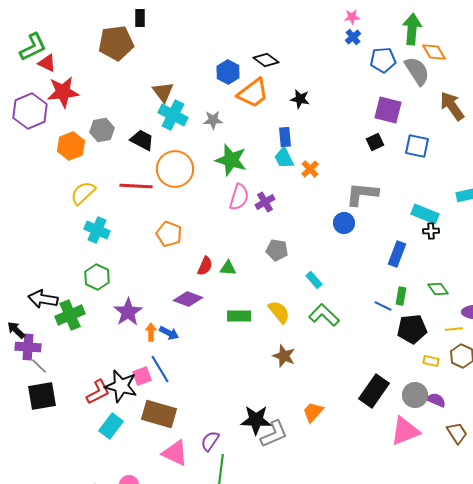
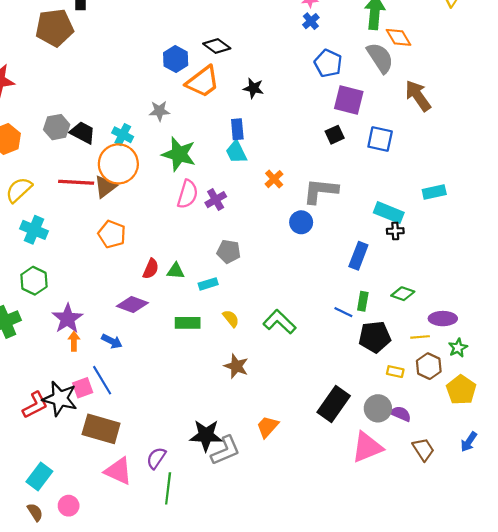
blue pentagon: (383, 60) -> (328, 63), moved, turned 30
brown triangle: (163, 92) -> (105, 187), moved, turned 30
cyan cross: (173, 115) -> (123, 135), moved, size x0.7
gray hexagon: (102, 130) -> (57, 127), moved
orange cross: (310, 169) -> (274, 179), moved
cyan rectangle: (314, 280) -> (208, 284), moved, turned -66
green diamond: (438, 289) -> (403, 294), turned -35
yellow semicircle: (279, 312) -> (231, 319), size x0.7
orange arrow: (151, 332) -> (74, 341), moved
cyan rectangle: (111, 426) -> (39, 476), moved

